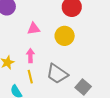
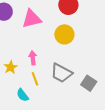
pink triangle: (34, 29) -> (32, 19), moved, size x1.5

